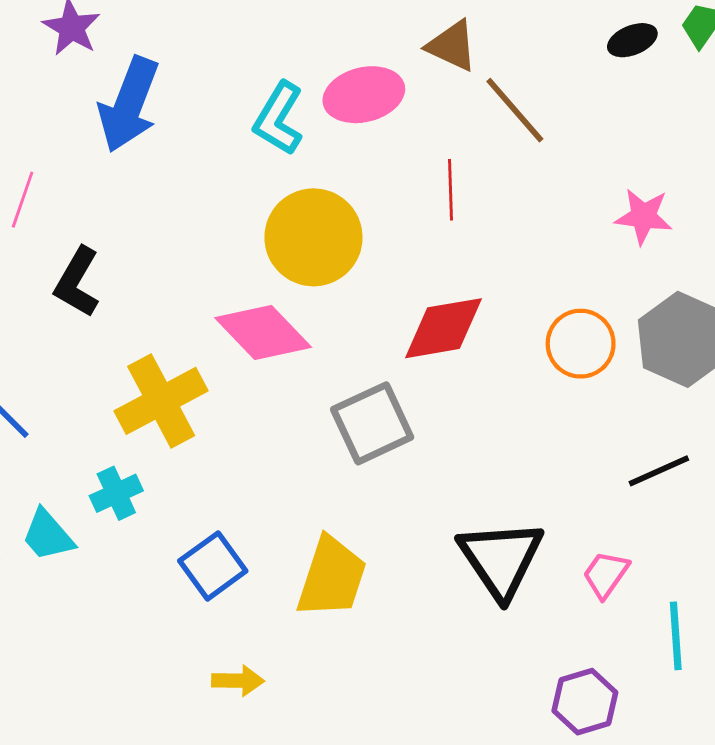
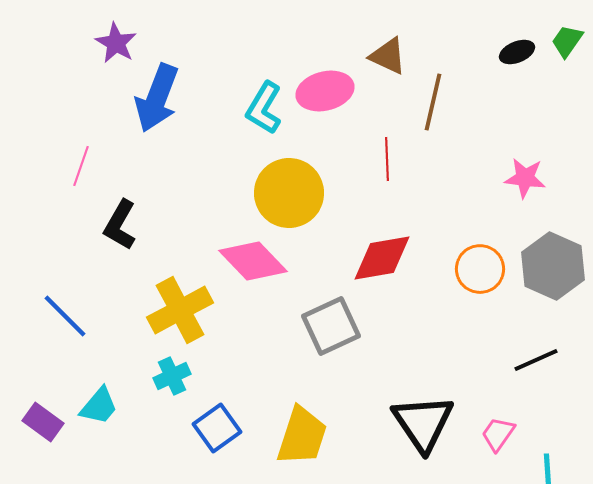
brown line: (515, 110) -> (433, 102), turned 54
cyan cross: (116, 493) -> (172, 376), moved
cyan trapezoid: (48, 535) -> (99, 406), turned -99

